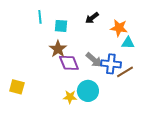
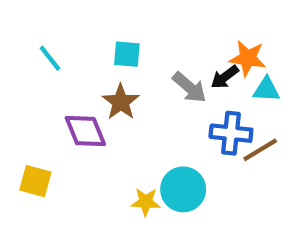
cyan line: (40, 17) -> (50, 58), moved, turned -32
black arrow: (92, 18) -> (225, 77), moved
gray arrow: (94, 60) -> (189, 87), moved
purple diamond: (69, 63) -> (85, 131), moved

